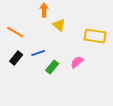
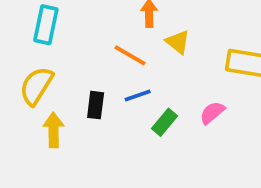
orange line: (15, 32) -> (130, 55), moved
black rectangle: (16, 58) -> (96, 105), turned -32

